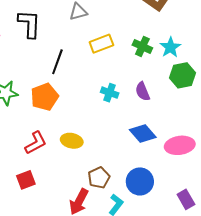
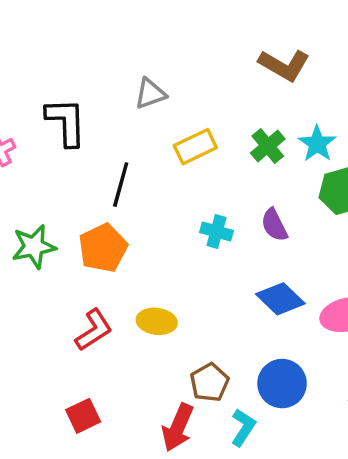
green cross: (142, 46) -> (268, 146), turned 30
red square: (26, 180) -> (83, 416), moved

